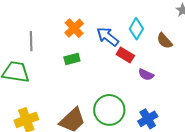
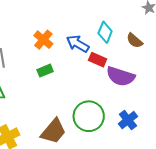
purple semicircle: (146, 75) -> (121, 76), size x1.8

